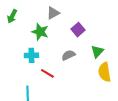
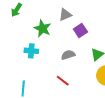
gray triangle: (53, 13) -> (65, 15), moved
red line: (47, 73) -> (63, 81), moved

